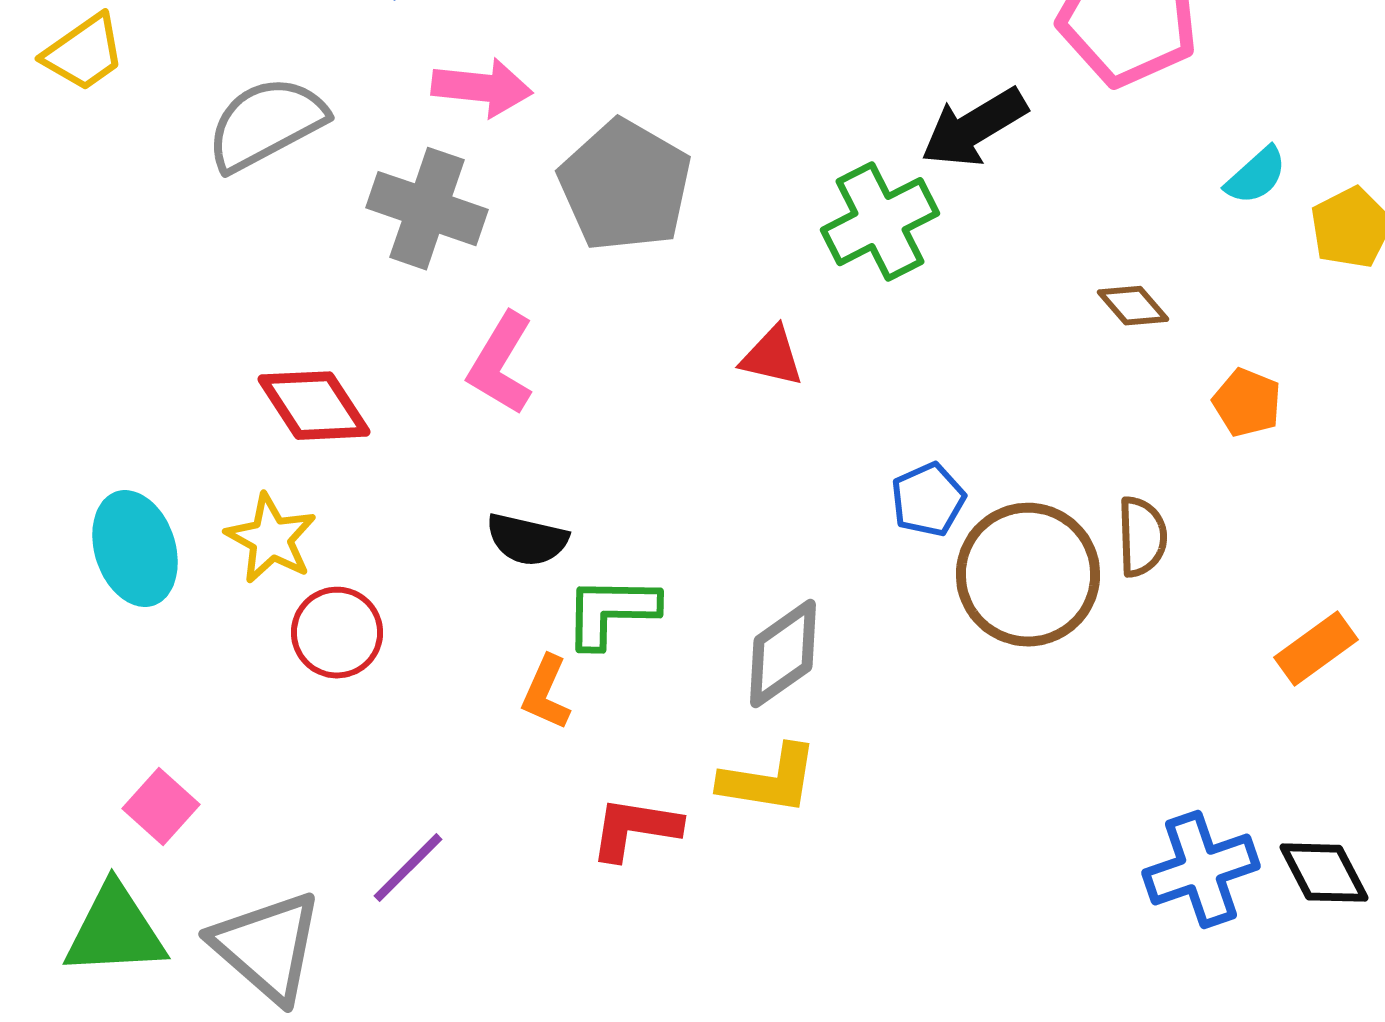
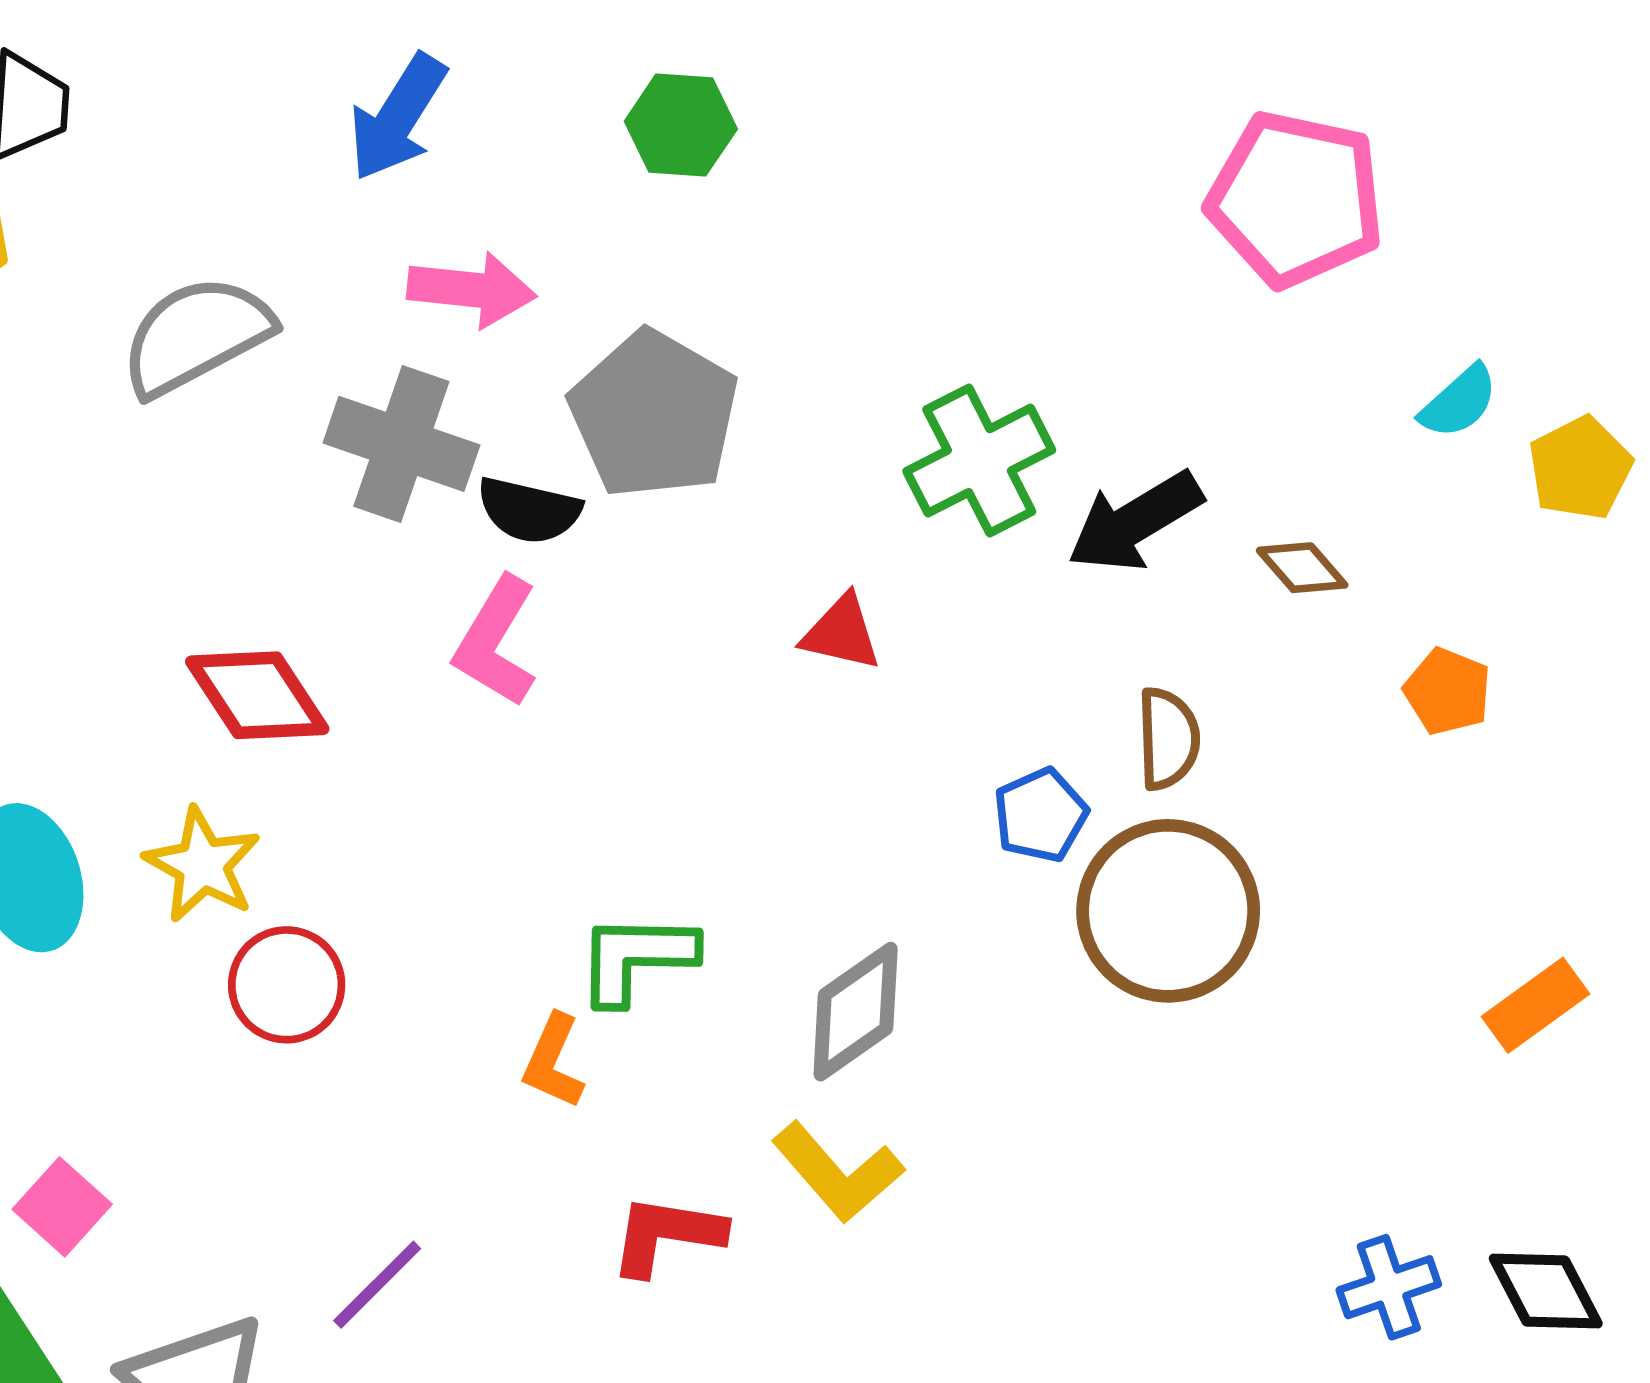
black arrow: (974, 128) -> (1135, 522), moved
brown semicircle: (1142, 537) -> (1168, 739), moved
black semicircle: (527, 540) -> (529, 510), moved
yellow L-shape: (769, 780) -> (838, 1172), turned 40
blue cross: (1201, 870) -> (1389, 1287), size x0.7

